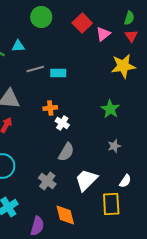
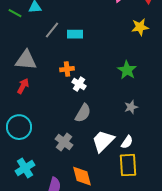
yellow star: (123, 66) -> (140, 27), size x0.7
gray line: (35, 69) -> (52, 30), turned -36
white semicircle: (125, 181) -> (127, 142), moved

